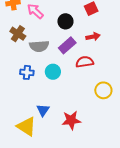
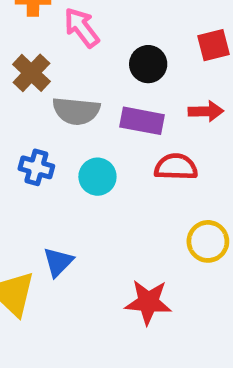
purple rectangle: (67, 45) -> (142, 121), turned 42
red star: (71, 120) -> (148, 302), moved

